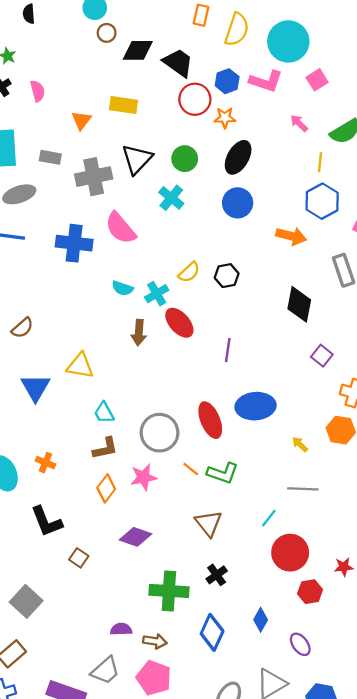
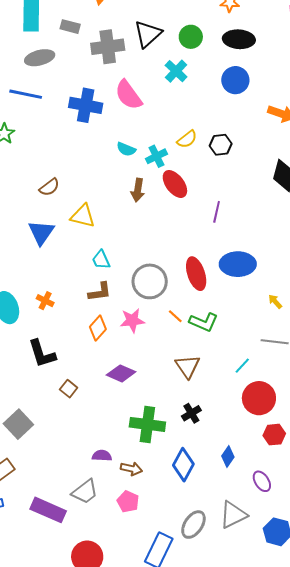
black ellipse: (238, 157) -> (239, 39), turned 60
brown semicircle: (22, 328) -> (49, 187), moved
pink pentagon: (154, 678) -> (128, 502), size x0.7

